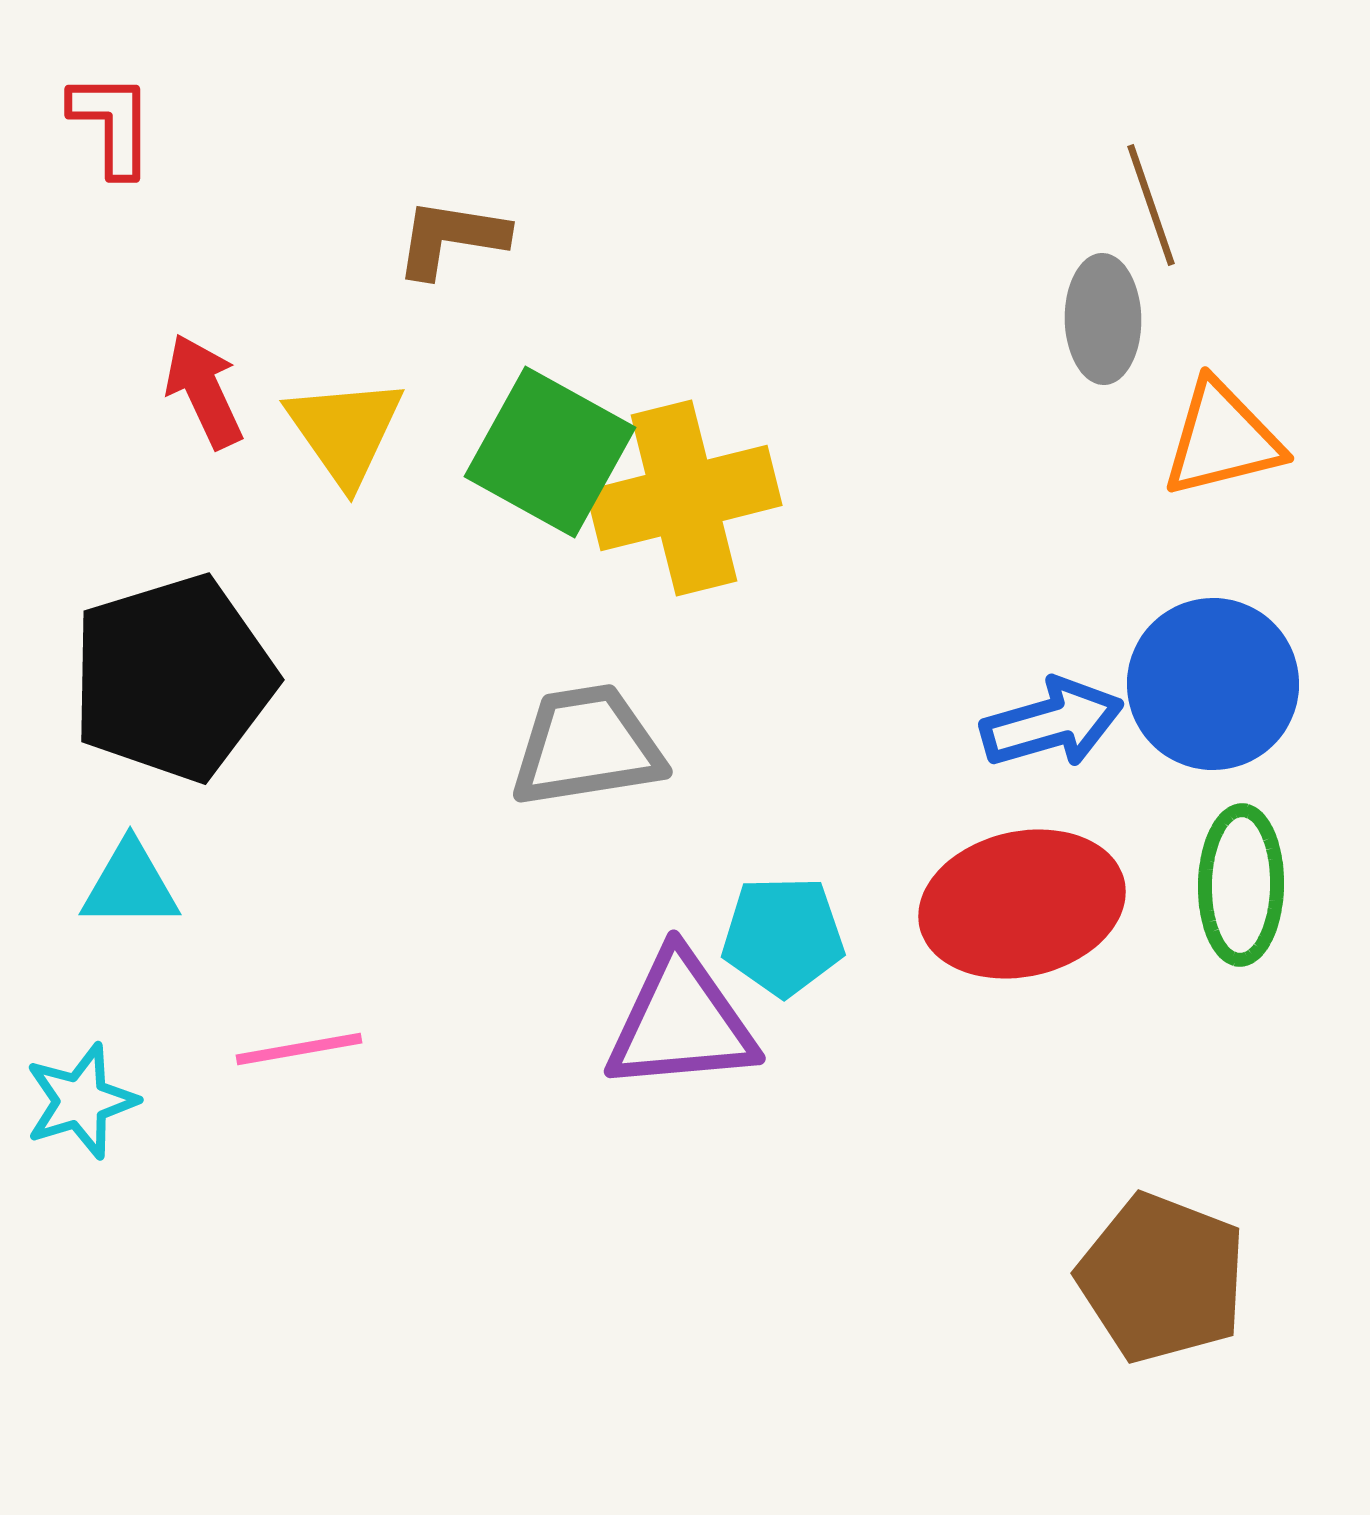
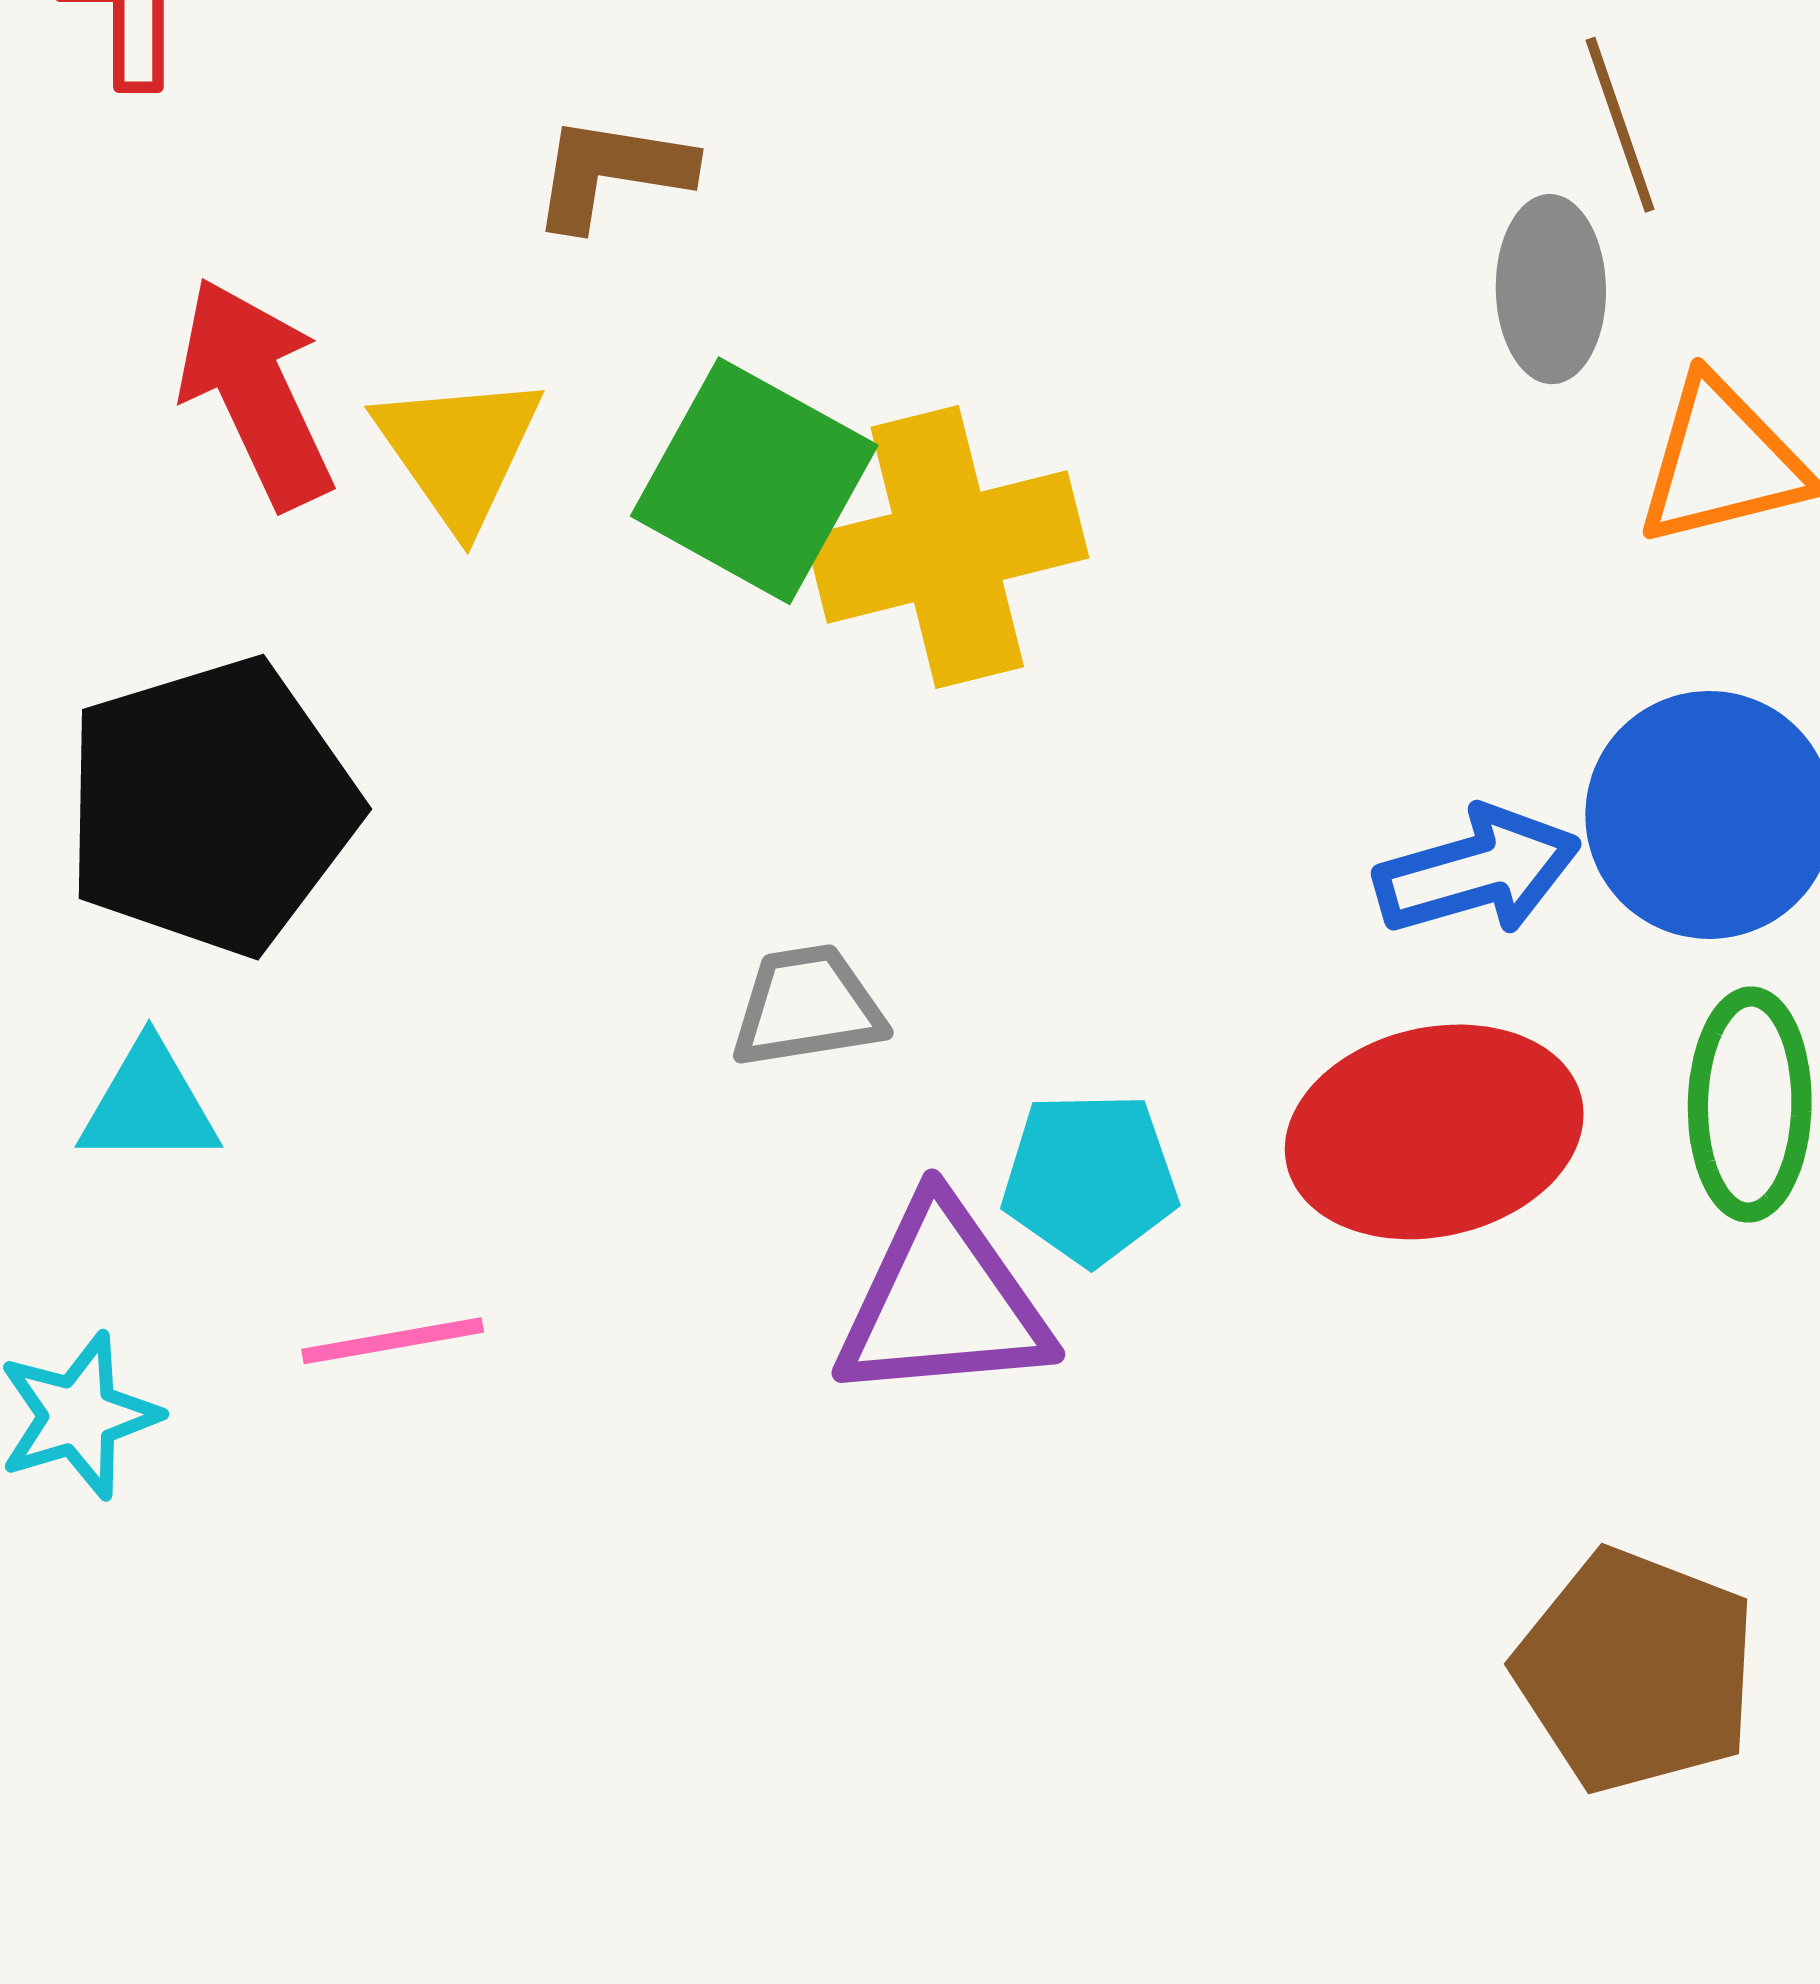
red arrow: (204, 391) -> (256, 393), size x1.4
gray trapezoid: (587, 746) -> (807, 1007), moved, size x0.7

